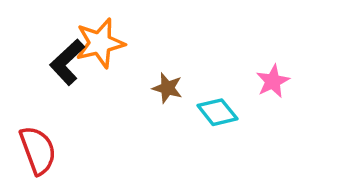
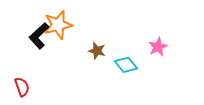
red semicircle: (38, 150) -> (22, 87), size x0.7

